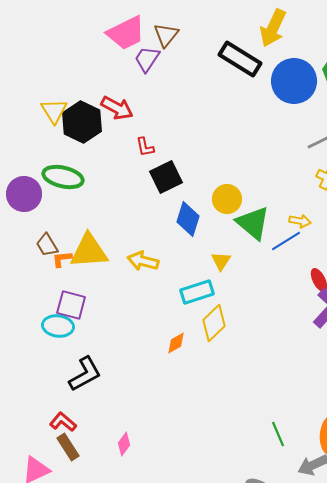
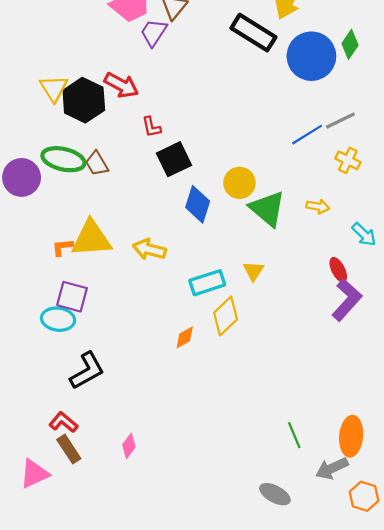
blue line: (286, 241) -> (307, 135), moved
brown trapezoid: (47, 245) -> (97, 164), moved
yellow triangle: (221, 261) -> (253, 271), moved

